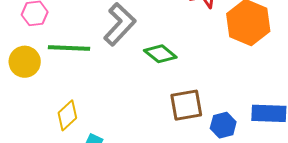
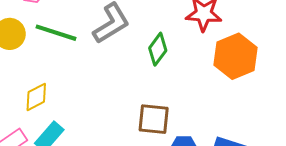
green diamond: (160, 54) -> (158, 49), moved, turned 72

